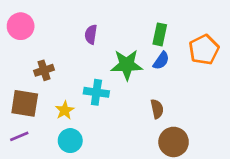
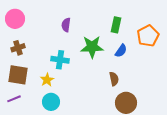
blue semicircle: (161, 61) -> (121, 51), moved
brown cross: (44, 70) -> (18, 48), moved
cyan cross: (96, 92) -> (60, 60), moved

